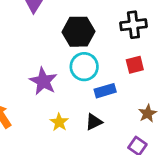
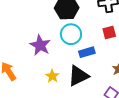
black triangle: (94, 122) -> (78, 76), size x1.6

